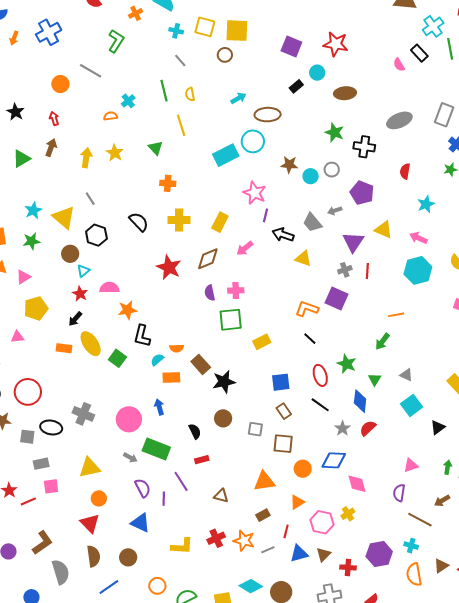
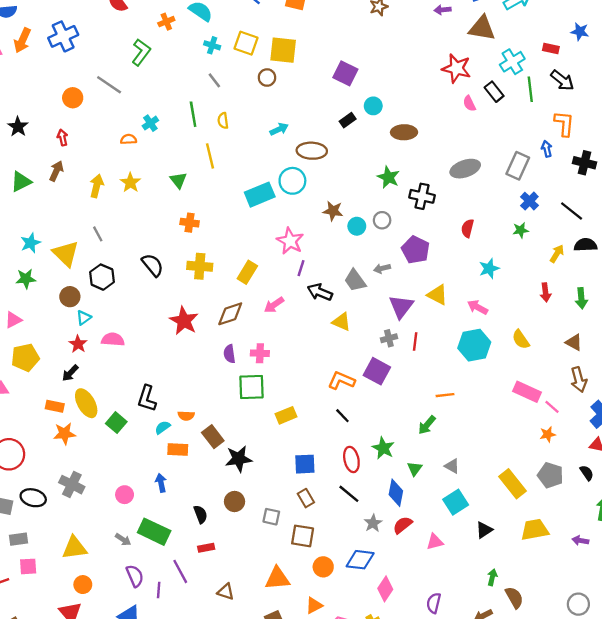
orange arrow: (14, 38) -> (22, 40), size x1.5
red star: (336, 44) -> (457, 68), moved
orange star: (127, 310) -> (64, 434), moved
pink circle: (129, 419) -> (125, 495), size x0.6
pink triangle: (411, 465) -> (435, 542), moved
pink diamond: (357, 484) -> (385, 589), turned 45

